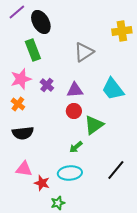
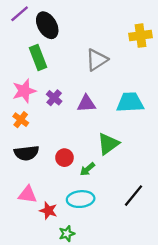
cyan trapezoid: (113, 89) -> (130, 102), turned 125
red circle: (74, 111) -> (64, 158), moved

